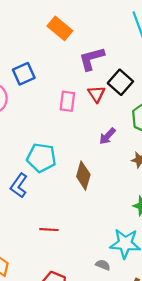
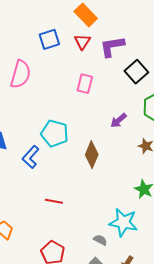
blue square: (24, 74) -> (49, 39), moved
red triangle: (96, 94) -> (82, 42), moved

